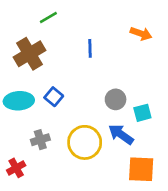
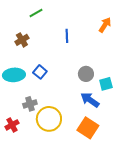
orange arrow: (141, 34) -> (105, 25), turned -77
brown cross: (30, 54) -> (22, 40), size x0.6
yellow circle: (85, 142) -> (49, 119), moved
orange square: (141, 169) -> (88, 128), moved, turned 30

